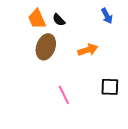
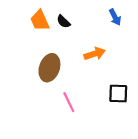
brown ellipse: (46, 47) -> (49, 68), moved

